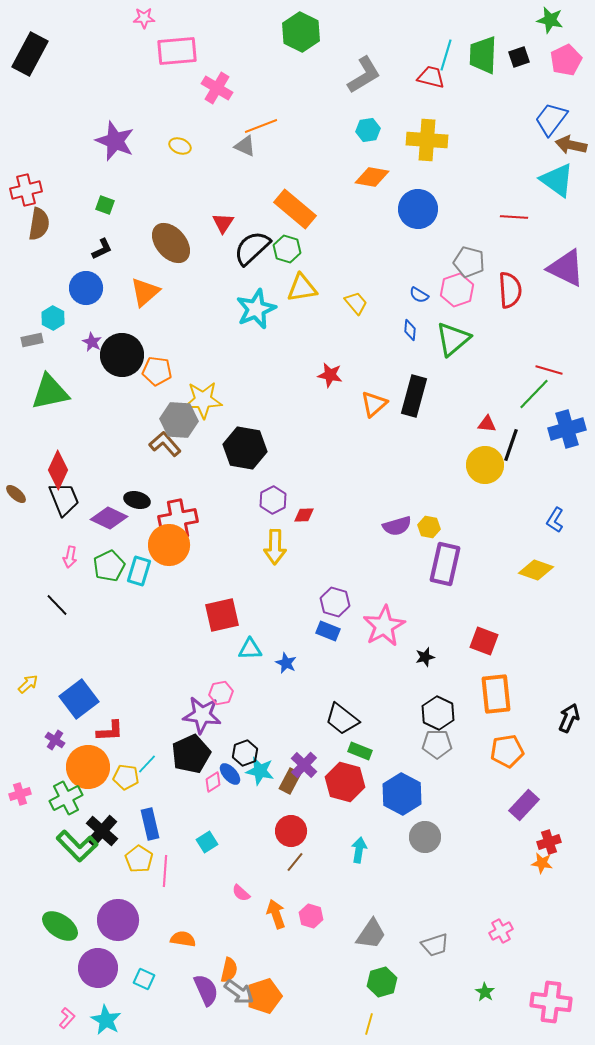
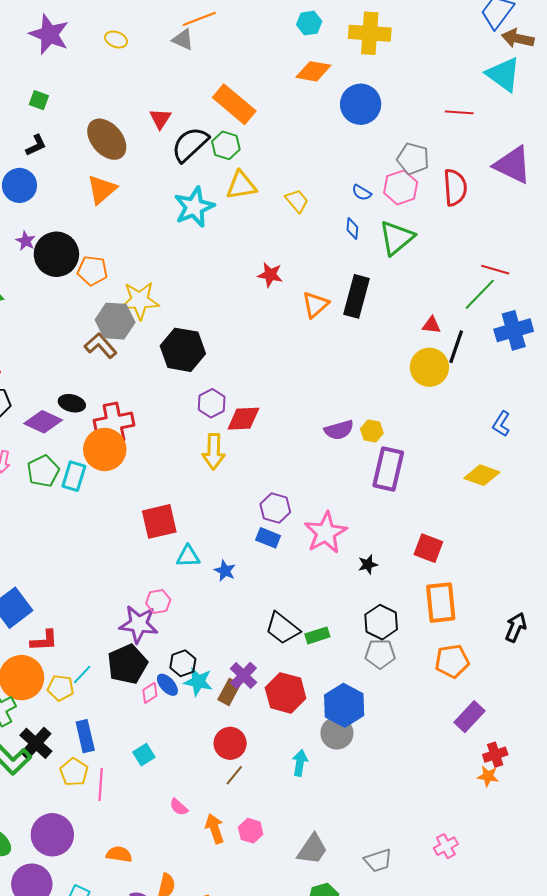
orange triangle: (145, 292) -> (102, 190), moved
red diamond: (304, 515) -> (243, 419), size x1.6
green rectangle: (360, 751) -> (317, 635), moved, turned -40
gray circle: (425, 837) -> (337, 733), moved

